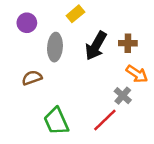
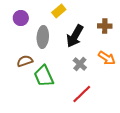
brown cross: (128, 43) -> (105, 26), moved
gray cross: (123, 96) -> (80, 64), moved
green trapezoid: (56, 121) -> (44, 76), moved

